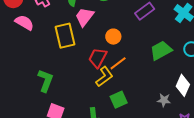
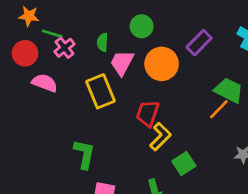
orange circle: (113, 37) -> (162, 64), moved, size x1.6
green trapezoid: (161, 50) -> (229, 90), turned 65
orange line: (118, 63) -> (219, 109), moved

